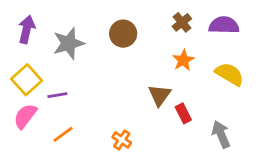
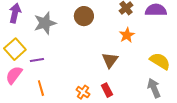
yellow semicircle: (229, 74) -> (160, 61), moved
red rectangle: (183, 113) -> (107, 90), moved
orange line: (63, 134) -> (41, 88), turned -70

